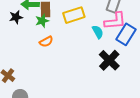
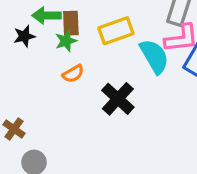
cyan semicircle: (98, 32) -> (154, 56), size x1.6
black cross: (109, 60) -> (118, 99), moved

